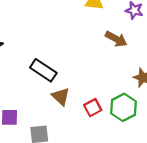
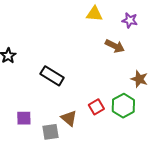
brown triangle: (61, 96) -> (69, 118), moved

